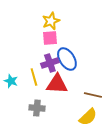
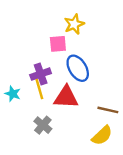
yellow star: (51, 21) -> (74, 24), moved
purple cross: (50, 63) -> (41, 74), moved
gray cross: (37, 108) -> (43, 125), turned 35

